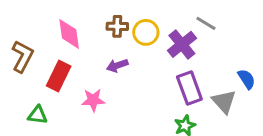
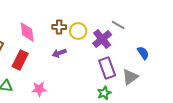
blue semicircle: (247, 79) -> (143, 53), moved
pink star: (93, 100) -> (39, 89), moved
gray triangle: (224, 102) -> (130, 77), turned 36

